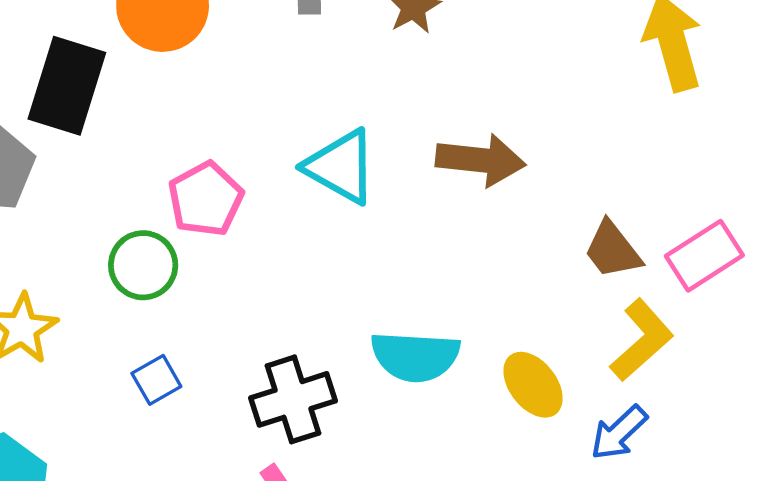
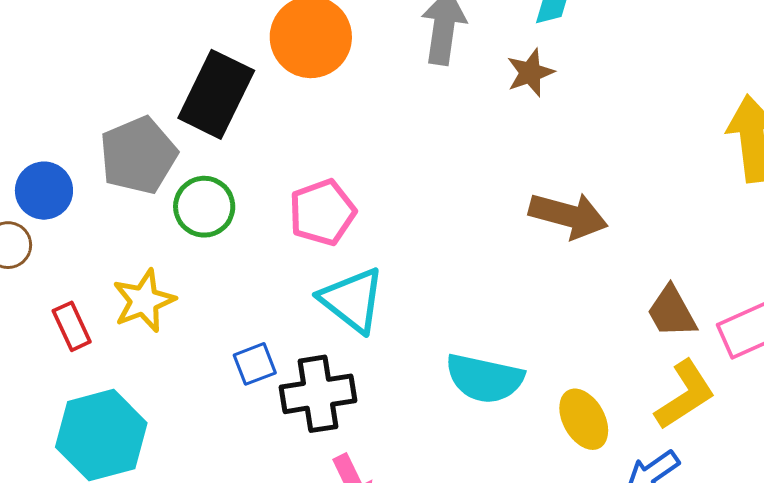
cyan triangle: (341, 167) -> (352, 300), moved
green circle: (143, 265) -> (204, 207), moved
black cross: (293, 399) -> (318, 394), moved

